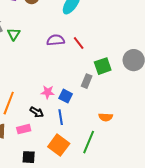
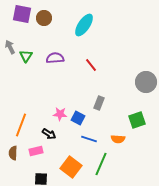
purple semicircle: (56, 40) -> (55, 58), moved
green square: (103, 66) -> (137, 120), moved
blue line: (61, 117) -> (89, 139), moved, turned -63

